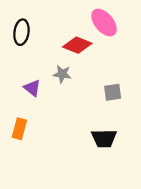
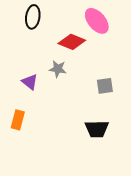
black ellipse: (21, 32) -> (33, 17), moved

